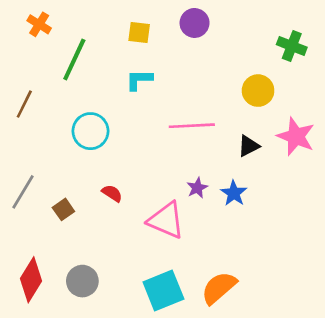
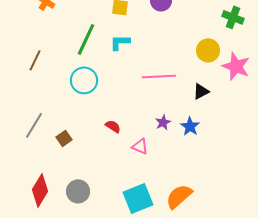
green line: (74, 59) -> (86, 39), moved
pink star: (296, 136) -> (236, 66), moved
red semicircle: (112, 193) -> (113, 126), moved
pink triangle: (166, 220) -> (140, 146), size x0.6

